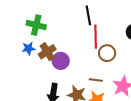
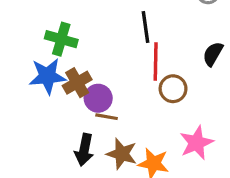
blue star: (29, 48) -> (47, 76), size x1.6
brown line: (96, 80) -> (107, 117), moved

